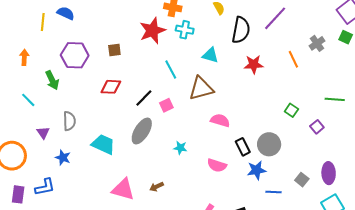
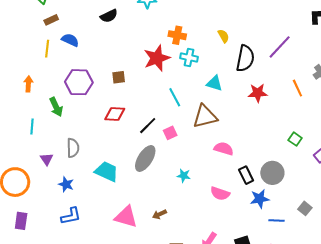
cyan line: (28, 100) -> (32, 126), turned 49
blue L-shape: (45, 187) -> (71, 216), moved

